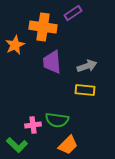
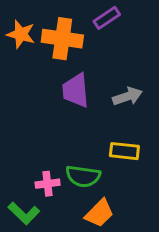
orange star: (15, 45) -> (21, 34), moved, turned -30
yellow rectangle: (85, 90) -> (124, 151), moved

